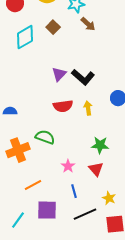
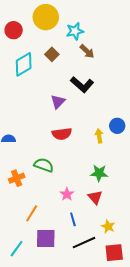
black L-shape: (83, 77) -> (82, 85), moved
yellow arrow: (88, 108) -> (99, 136), moved
orange cross: (18, 150) -> (17, 178), size x0.7
orange line: (33, 185) -> (32, 213), turned -30

